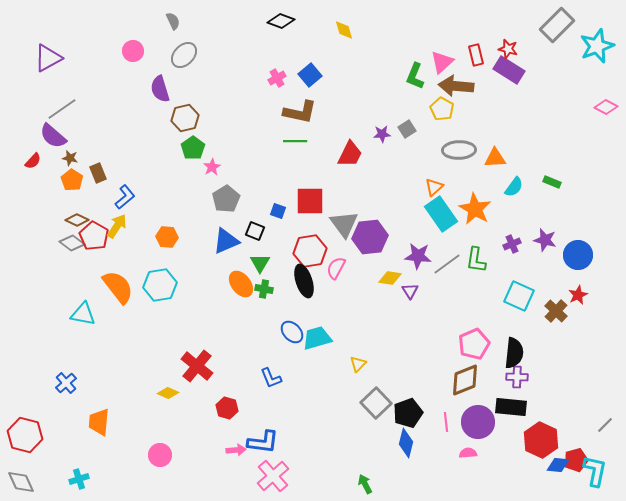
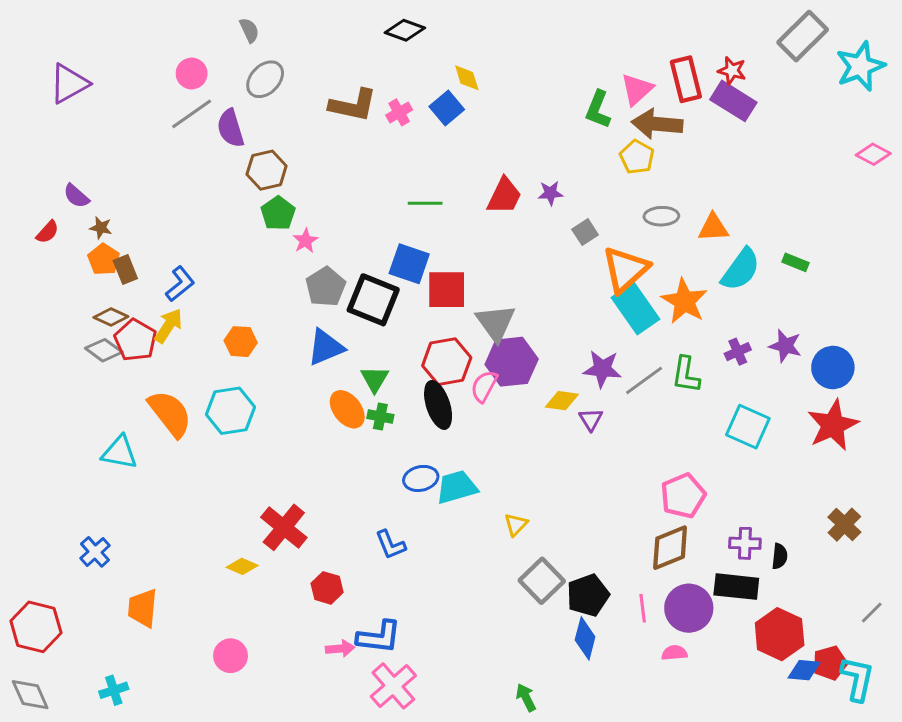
yellow diamond: (344, 30) -> (467, 78), moved
red rectangle: (476, 55) -> (686, 79), size x1.4
gray line: (62, 109) -> (192, 114), moved
brown L-shape: (300, 112) -> (353, 105), moved
gray square: (407, 129) -> (585, 232), moved
purple semicircle: (53, 136) -> (76, 196), size x0.7
gray ellipse: (459, 150) -> (661, 216), size x0.7
red trapezoid: (350, 154) -> (504, 196), moved
brown rectangle: (98, 173) -> (125, 269), moved
orange triangle: (434, 187) -> (625, 269), size x1.8
cyan semicircle: (514, 187) -> (741, 269), size x1.5
blue square: (278, 211) -> (409, 264), moved, size x1.8
black square: (255, 231) -> (373, 300), moved, size x1.8
purple hexagon: (370, 237) -> (512, 362), moved
red star: (578, 295) -> (833, 425), size x1.8
brown cross: (556, 311) -> (844, 525), moved
blue ellipse: (292, 332) -> (421, 478), turned -60
black semicircle: (514, 353) -> (780, 556), moved, size x0.6

